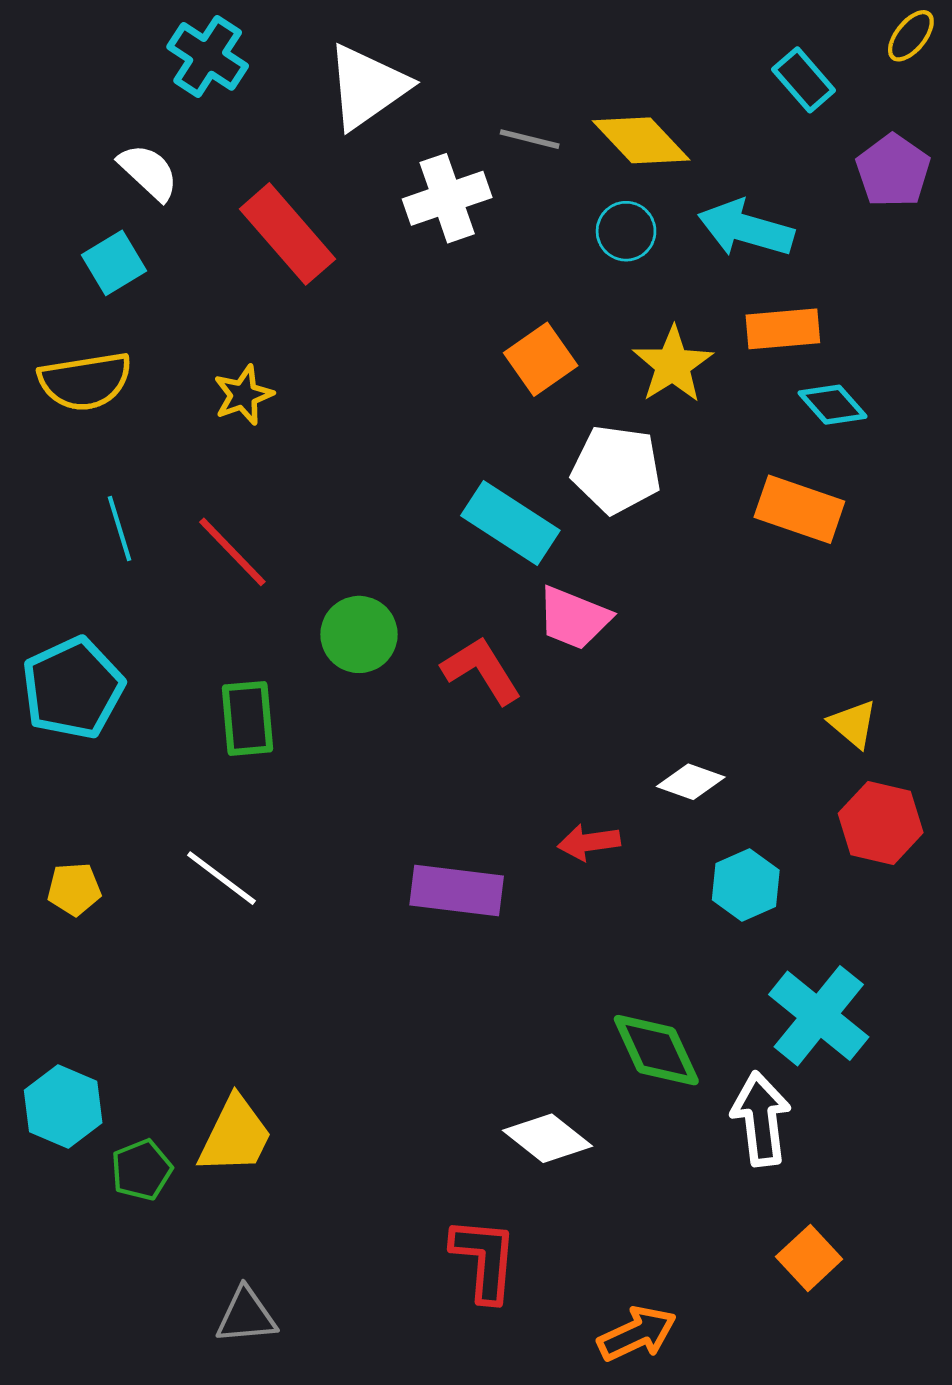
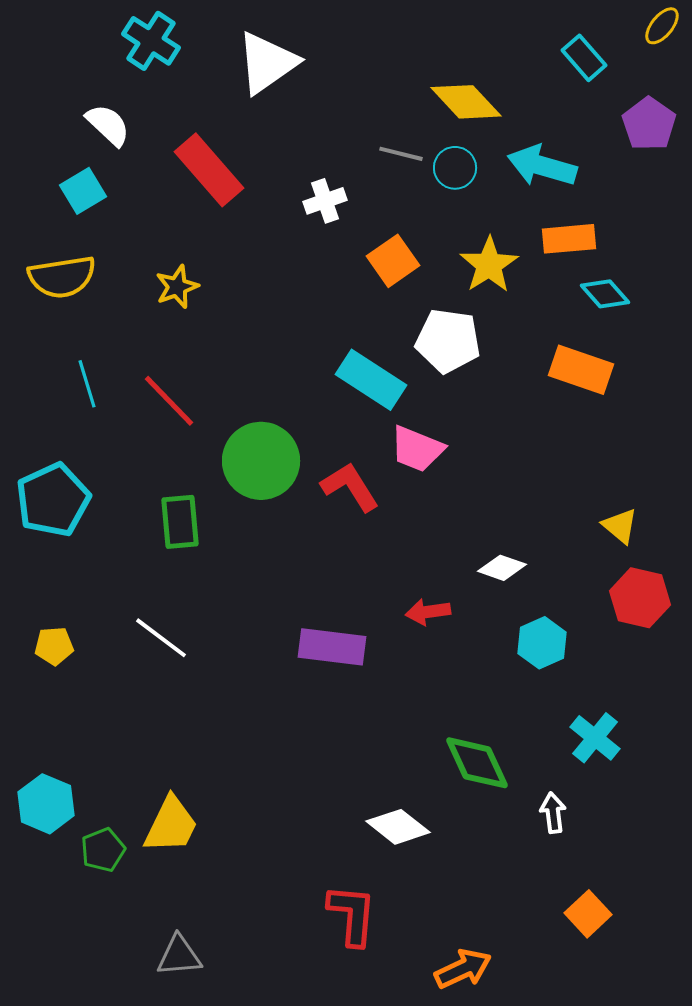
gray line: (530, 139) -> (401, 154), moved
white cross: (447, 198) -> (325, 201), moved, size x0.7
green circle: (359, 634) -> (261, 461), size x1.4
cyan cross: (819, 1016) -> (595, 738), size x0.7
white arrow: (761, 1119) -> (553, 813), size x0.6

